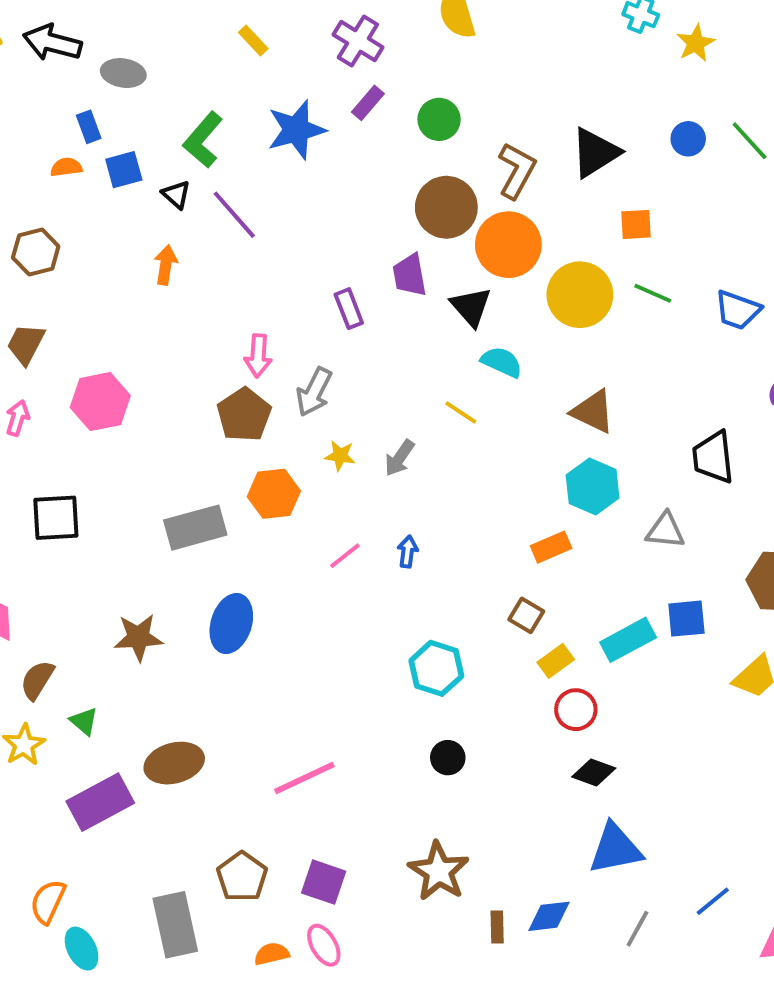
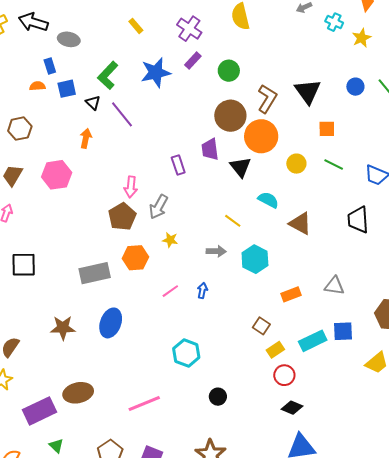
black triangle: (595, 153) -> (308, 91), turned -36
yellow circle: (580, 295) -> (296, 164), size x0.6
cyan semicircle: (502, 362) -> (268, 200), moved
pink hexagon: (100, 402) -> (57, 175), moved
black trapezoid: (713, 457) -> (358, 220), moved
gray arrow: (400, 458) -> (216, 251), moved, turned -126
cyan hexagon: (593, 486) -> (255, 259), moved
orange rectangle: (551, 547) -> (291, 294), moved
cyan hexagon: (436, 668) -> (186, 353), moved
green triangle: (84, 721) -> (56, 446), moved

